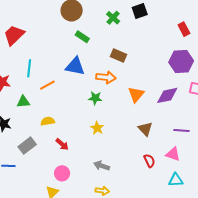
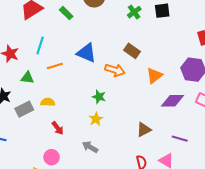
green rectangle: (82, 37) -> (66, 13), moved
orange triangle: (136, 94) -> (154, 76), moved
green star: (95, 98) -> (99, 97), moved
brown triangle: (145, 129) -> (144, 130), turned 35
gray rectangle: (27, 146) -> (24, 109), moved
gray arrow: (102, 166) -> (90, 147), moved

